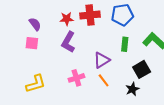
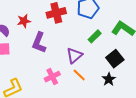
red star: (67, 19) -> (24, 21), moved
green rectangle: (125, 44) -> (95, 36), turned 48

